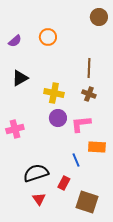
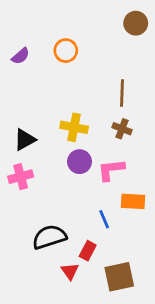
black triangle: (20, 78) -> (25, 140), moved
red triangle: (39, 199) -> (70, 271), moved
brown square: (87, 202) -> (119, 277), turned -30

